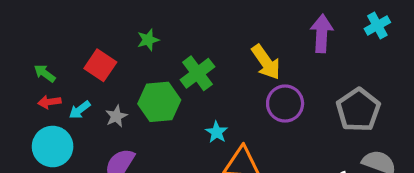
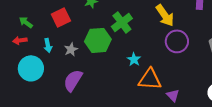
red square: (100, 65) -> (61, 17), turned 30
red arrow: (49, 102) -> (20, 40), moved
cyan arrow: (80, 110) -> (48, 45), turned -64

